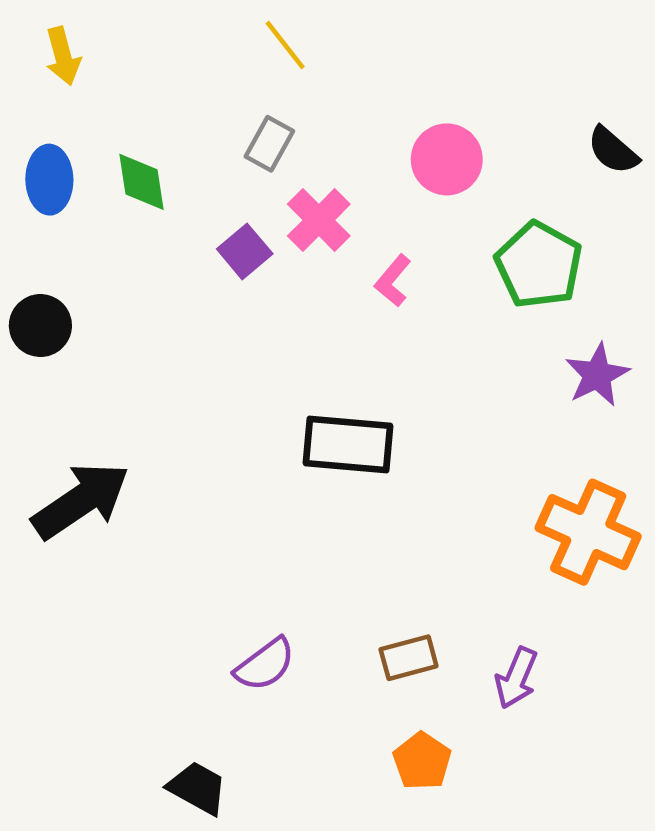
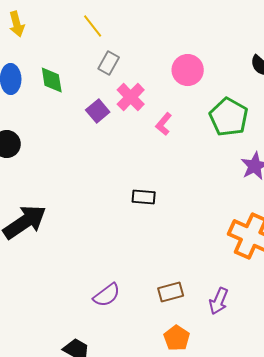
yellow line: (285, 45) -> (93, 26), moved
black rectangle: (348, 445) -> (144, 197), size x0.6

